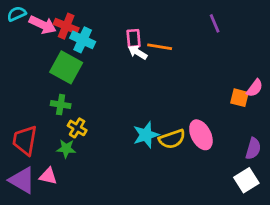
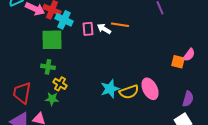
pink rectangle: (134, 39) -> (88, 29), moved
green square: (66, 67) -> (52, 40), turned -30

